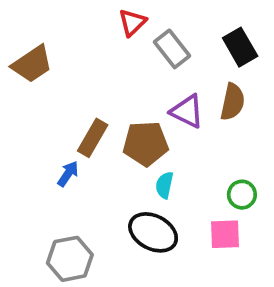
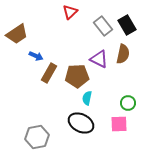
gray rectangle: (172, 49) -> (103, 26), moved
blue arrow: (68, 174) -> (36, 56), moved, turned 80

